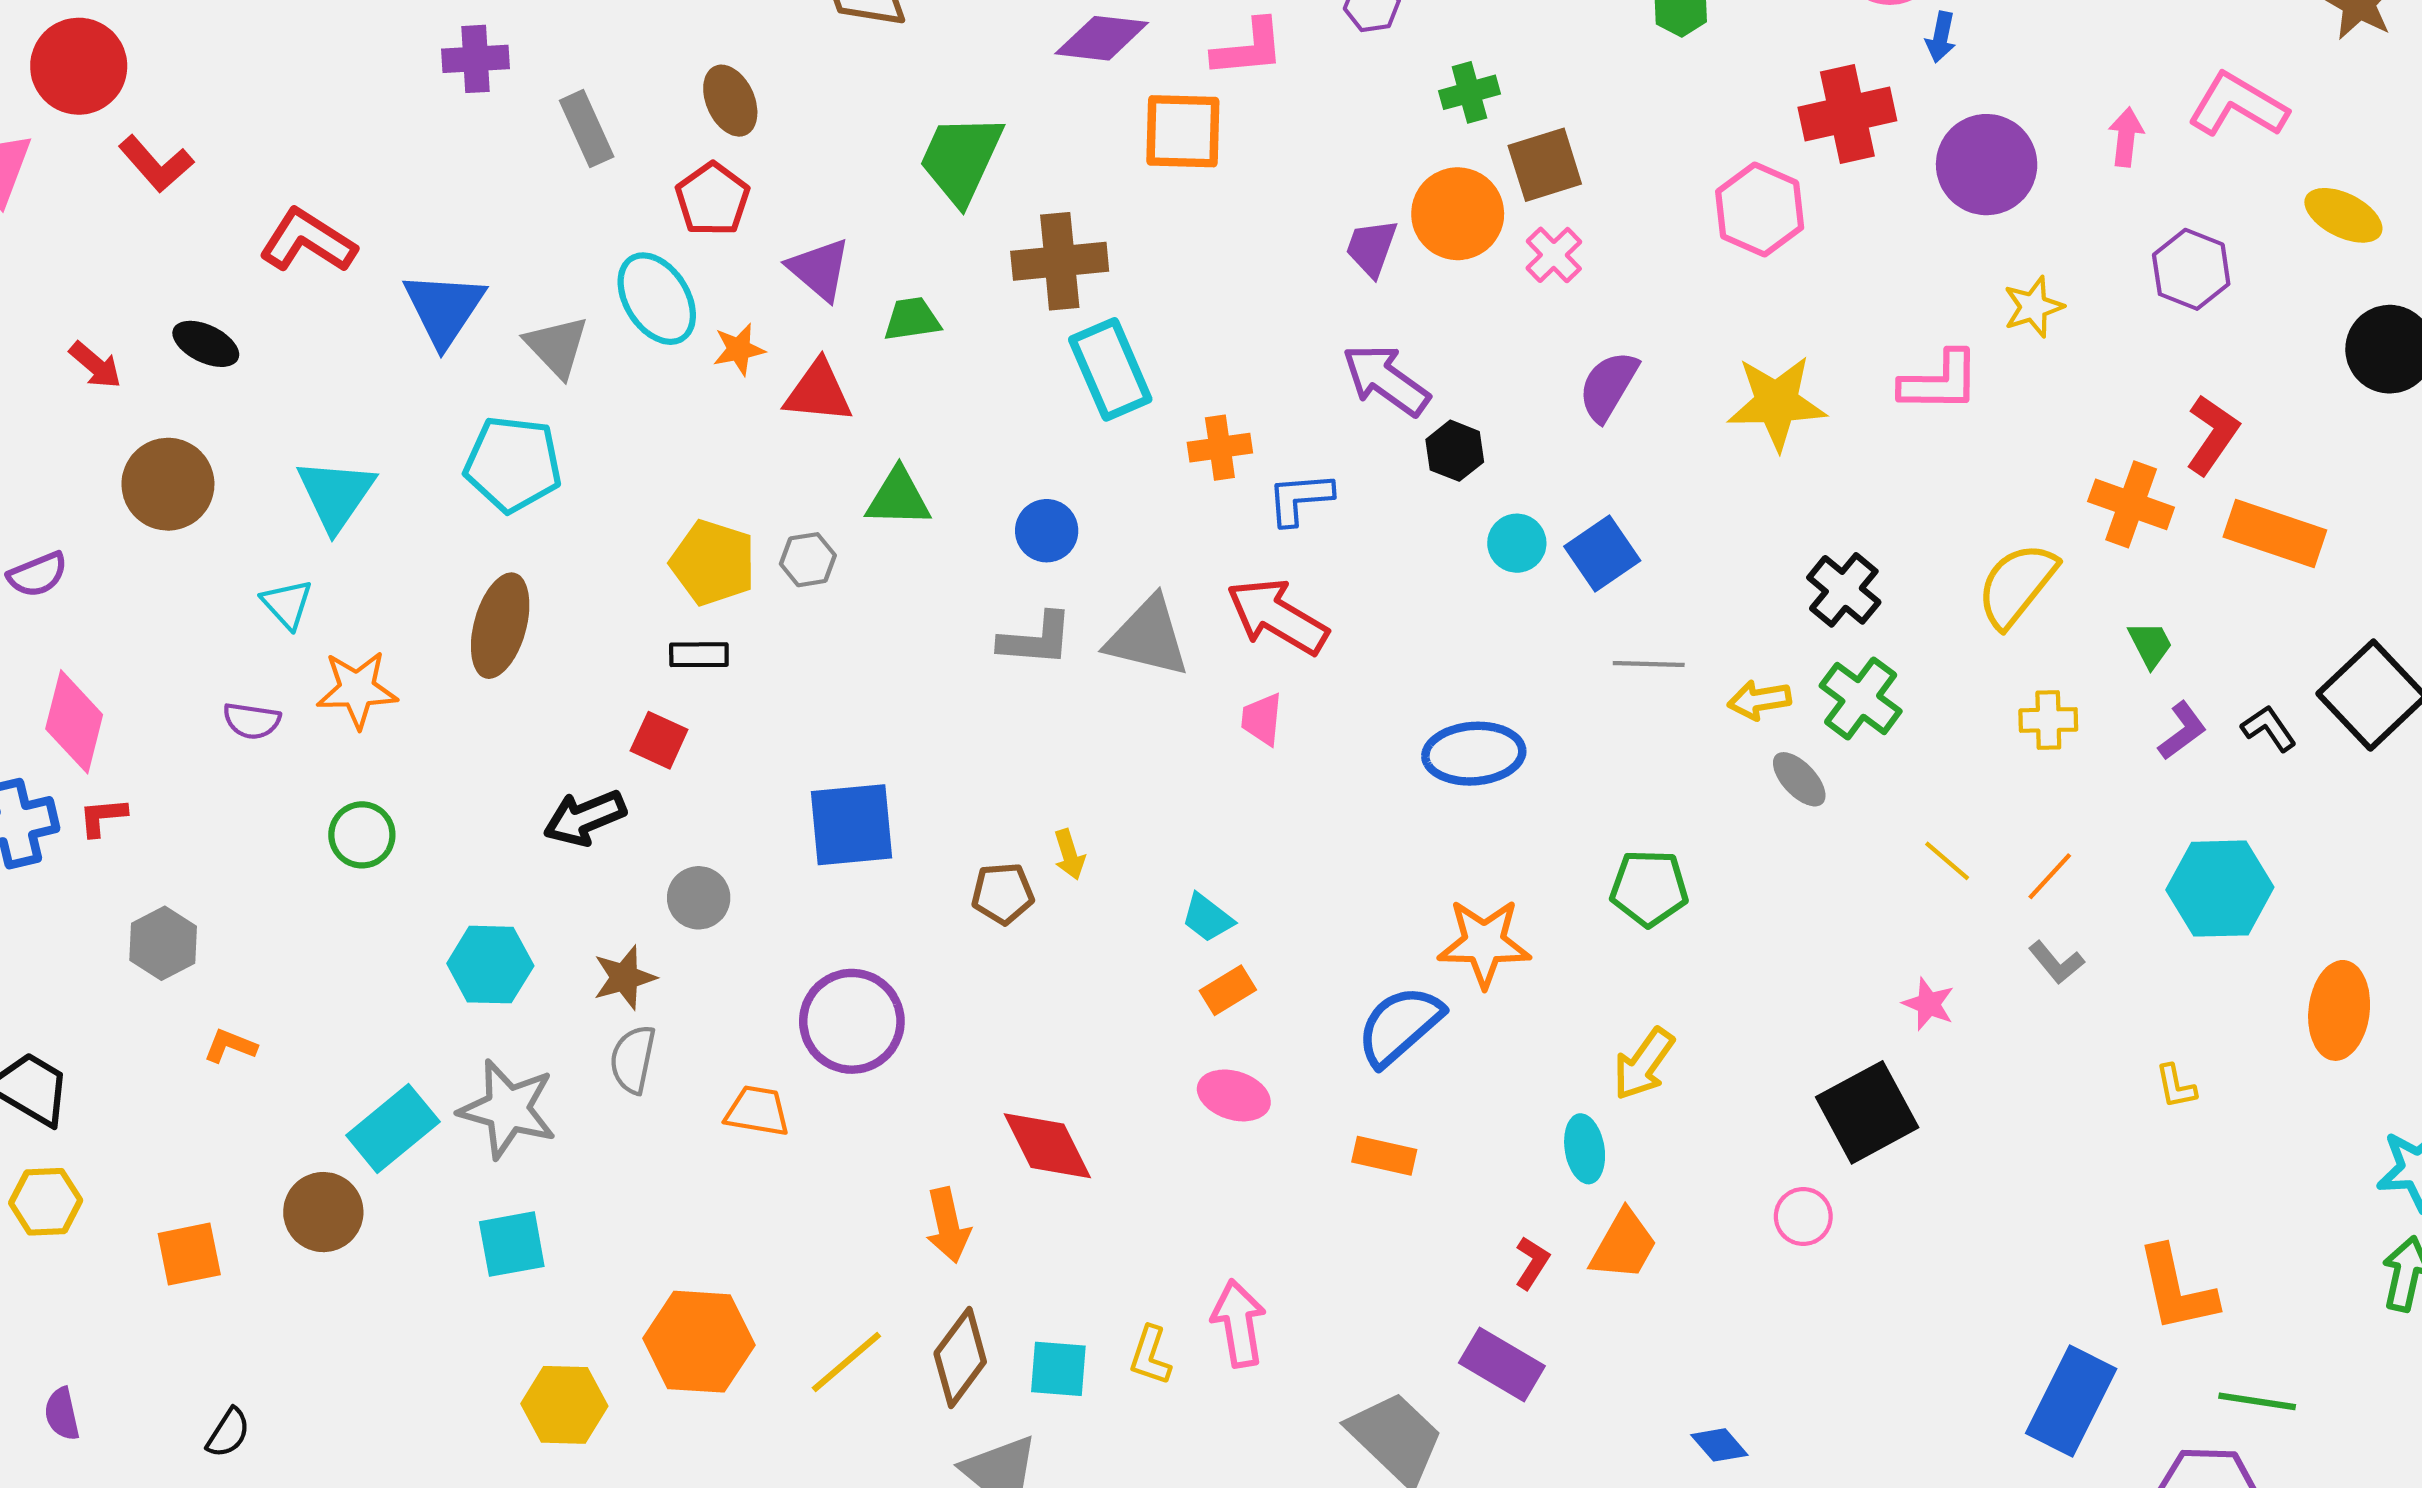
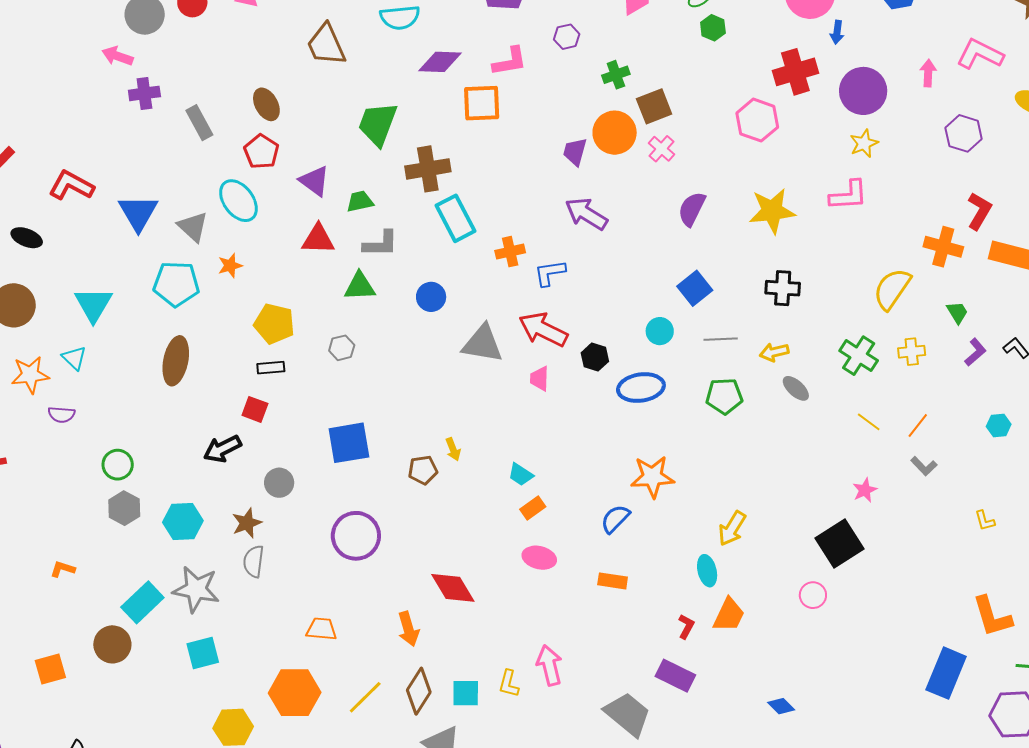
yellow star: (2033, 307) -> (864, 143), moved
orange star: (739, 349) -> (230, 266), moved
black hexagon: (1455, 451) -> (595, 357), moved
cyan circle: (1517, 543) -> (660, 331), moved
gray hexagon: (808, 560) -> (342, 348), moved
black cross: (1844, 590) -> (783, 288), moved, turned -32
gray L-shape: (1036, 639) -> (381, 244), moved
orange star: (357, 689) -> (30, 375), moved
green cross: (1861, 698) -> (859, 356), moved
green pentagon: (1649, 888) -> (724, 396), moved
cyan hexagon: (2220, 889) -> (999, 425), size x0.5
gray hexagon: (163, 943) -> (124, 508), moved
pink star: (1929, 1004) -> (865, 490), turned 30
blue semicircle: (1400, 1026) -> (615, 519), size x0.7
orange trapezoid: (757, 1111) -> (321, 629), moved

